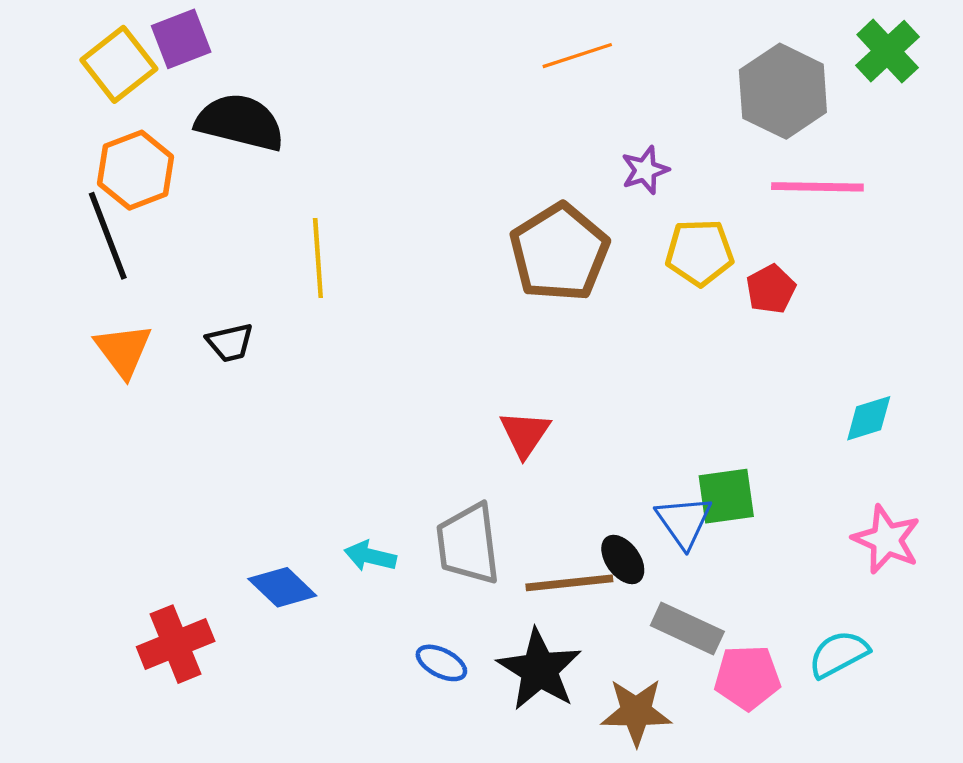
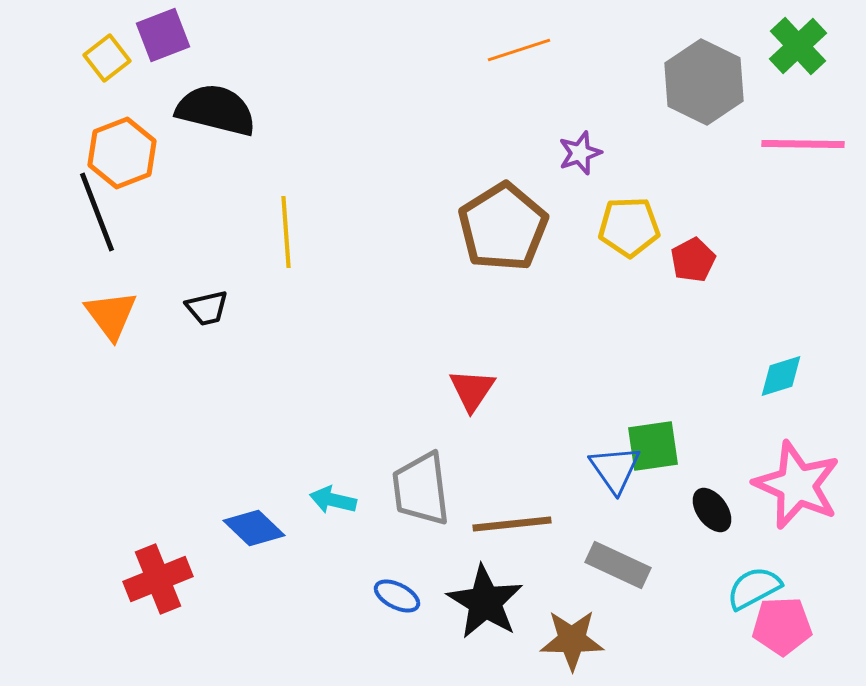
yellow square: (119, 64) -> (107, 58), size x0.7
pink line: (817, 187) -> (803, 144), moved
pink star: (886, 539) -> (797, 485), size x1.4
black ellipse: (623, 560) -> (712, 510), moved
pink pentagon: (747, 677) -> (782, 626), moved

